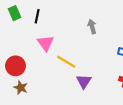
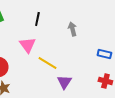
black line: (37, 16) -> (37, 19), moved

